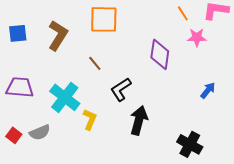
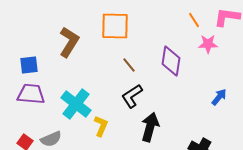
blue square: (18, 33) -> (29, 65), moved
brown line: (95, 63) -> (129, 65), moved

